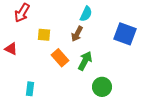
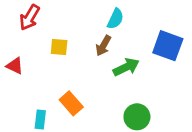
orange rectangle: (60, 58) -> (71, 103), moved
green arrow: (85, 61) -> (126, 67), moved, turned 36

